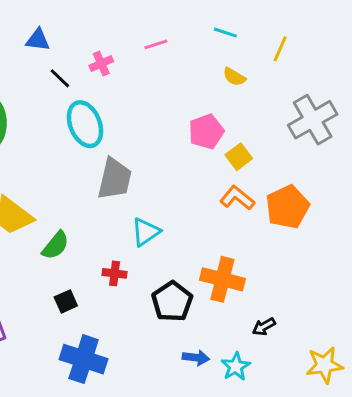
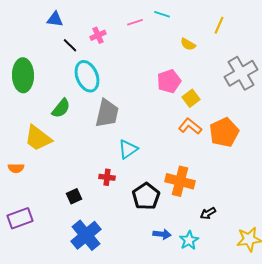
cyan line: (225, 33) -> (162, 14), moved
green semicircle: (55, 245) -> (61, 108), moved
blue cross: (84, 359) -> (86, 235), turned 32

